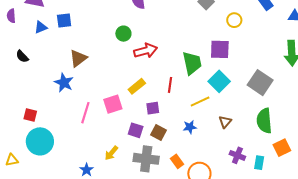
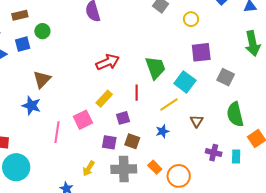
green circle: (123, 34) -> (42, 31), moved
purple square: (220, 49) -> (201, 52), moved
gray square: (260, 83) -> (226, 77), size x0.7

